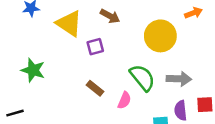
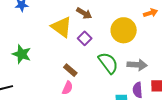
yellow triangle: (69, 23) -> (62, 27), moved
purple square: (95, 47) -> (85, 38), moved, turned -32
pink semicircle: (124, 100) -> (67, 88), moved

